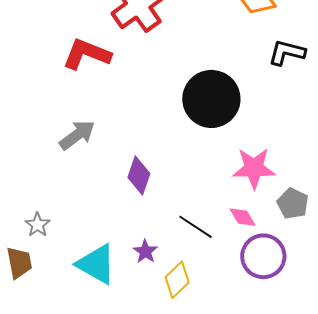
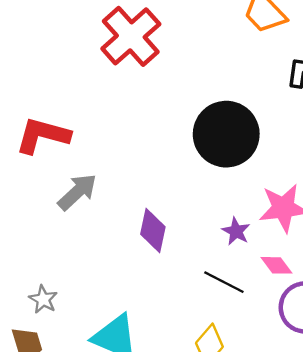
red L-shape: (87, 54) -> (43, 135), moved
purple star: (145, 251) -> (236, 231), moved

